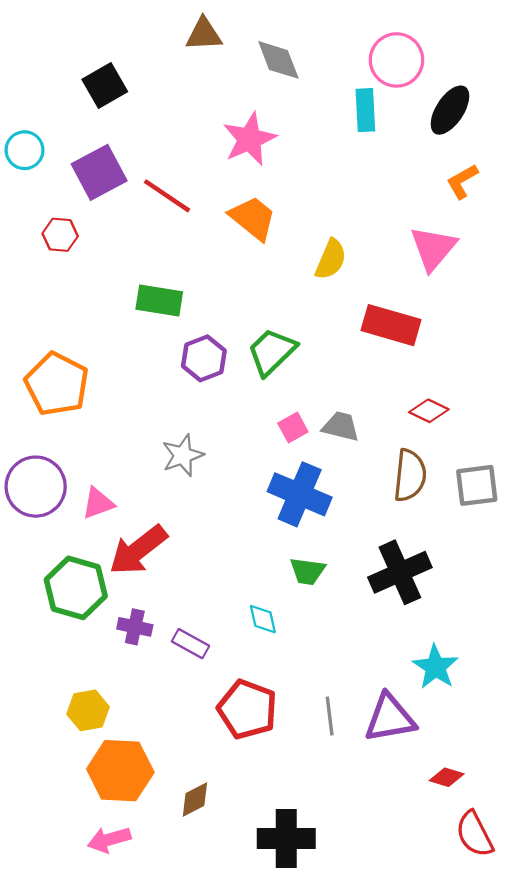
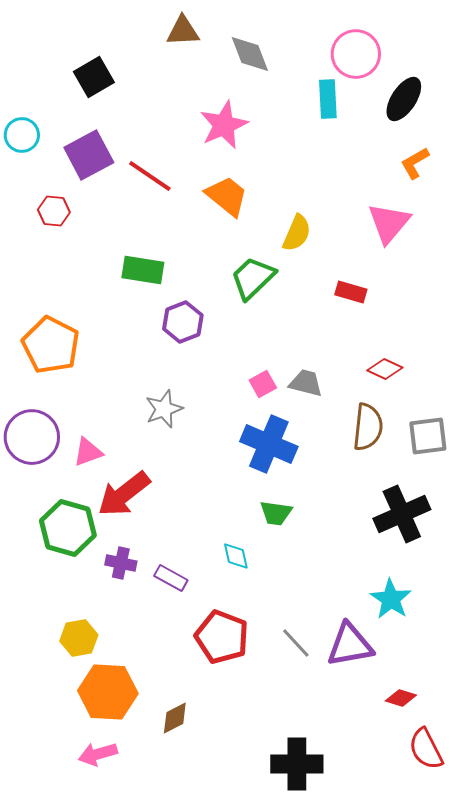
red rectangle: (391, 325) -> (351, 292), size x0.6
green trapezoid: (272, 352) -> (253, 278), moved
black cross: (400, 572) -> (402, 514), moved
gray line: (330, 716) -> (296, 643), turned -36
black cross: (286, 839) -> (297, 764), moved

